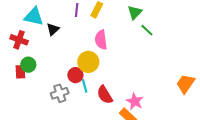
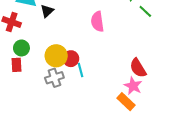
yellow circle: (88, 62) -> (56, 56), moved
red rectangle: (20, 72) -> (17, 65), moved
red semicircle: (105, 95) -> (138, 68), moved

